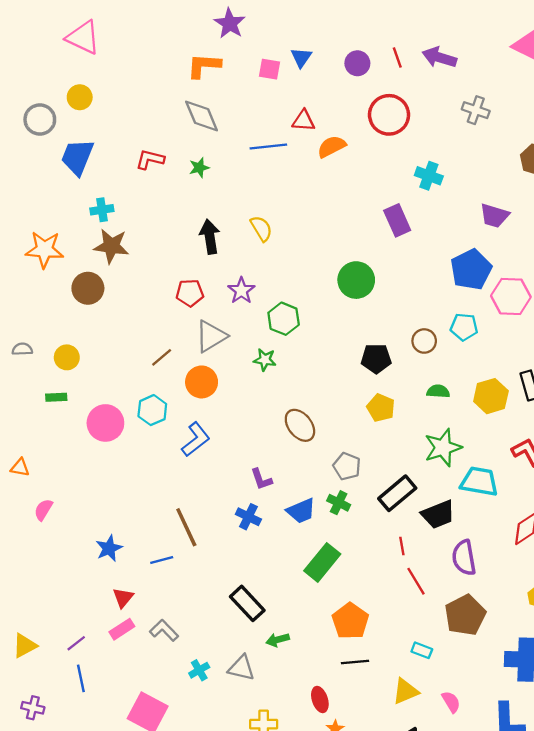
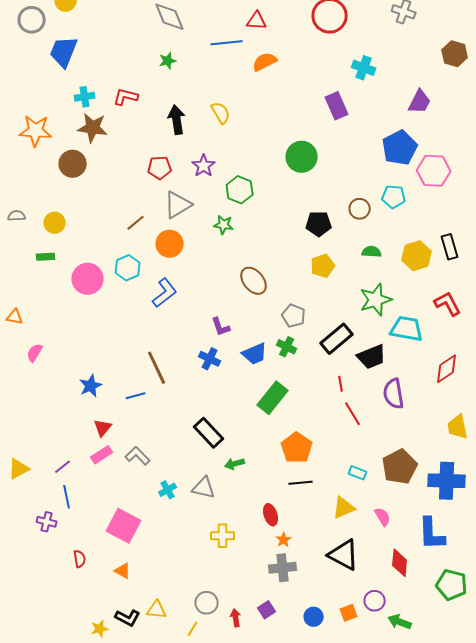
orange semicircle: (332, 146) -> (265, 62), moved
red L-shape: (150, 159) -> (126, 97), moved
purple trapezoid: (494, 216) -> (420, 102), turned -80
yellow pentagon: (381, 408) -> (323, 266), turned 30
brown pentagon: (465, 615) -> (400, 467), moved
purple cross: (33, 708) -> (47, 522), moved

